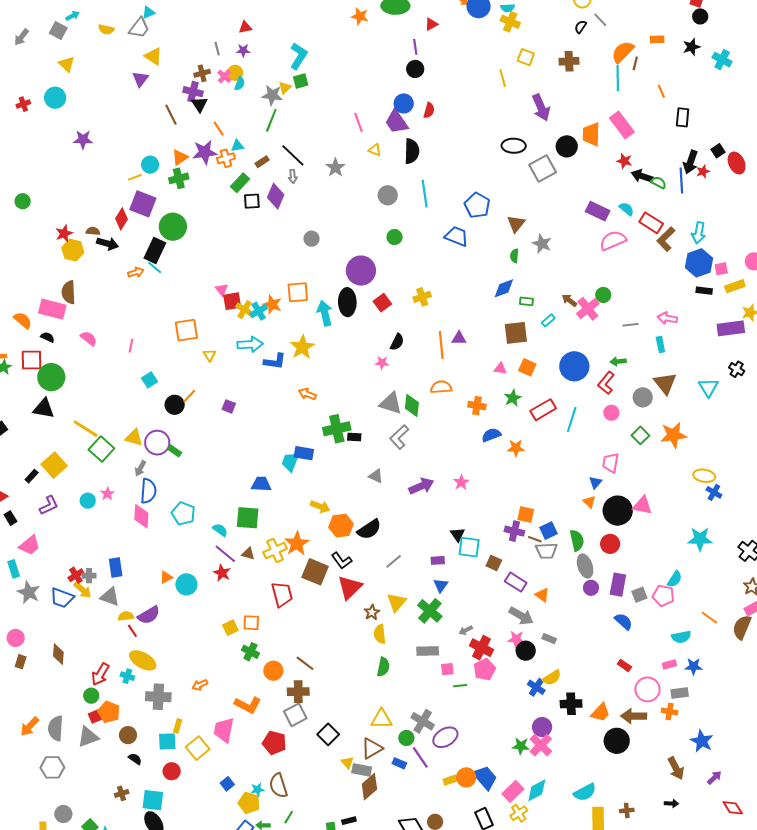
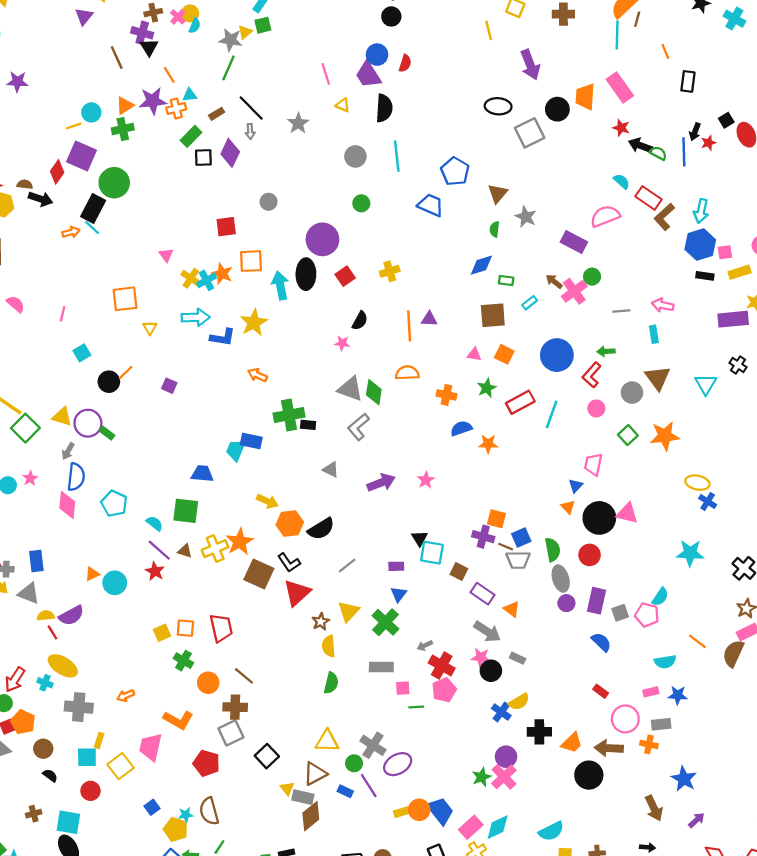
black arrow: (691, 162) -> (695, 132), size x0.7
purple rectangle: (598, 211) -> (574, 242), moved
red square: (232, 301) -> (226, 227), moved
red trapezoid: (282, 594) -> (221, 628), moved
green star: (521, 746) -> (482, 777), turned -30

